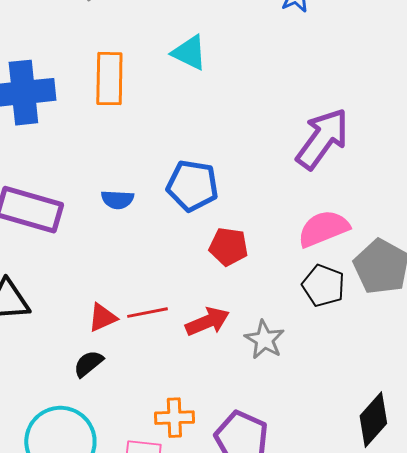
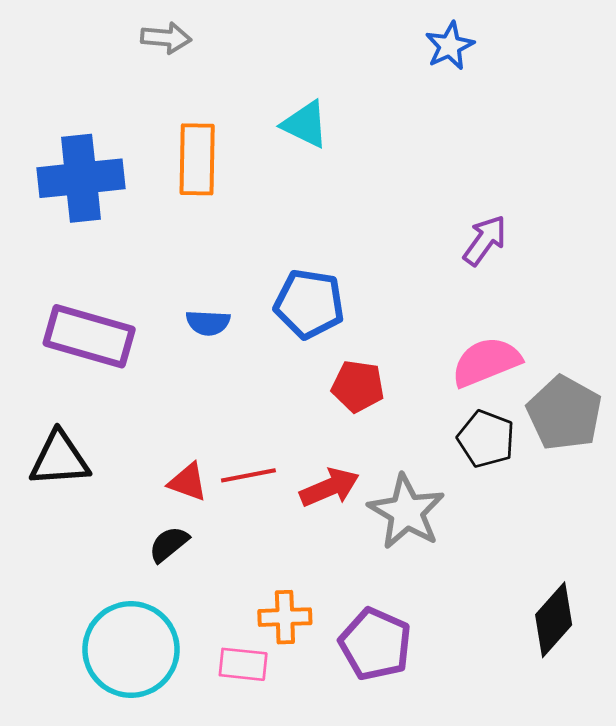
purple arrow: (322, 139) -> (485, 240), size x0.6
red triangle: (102, 318) -> (188, 482), turned 44
gray star: (264, 340) -> (406, 512), size x1.4

